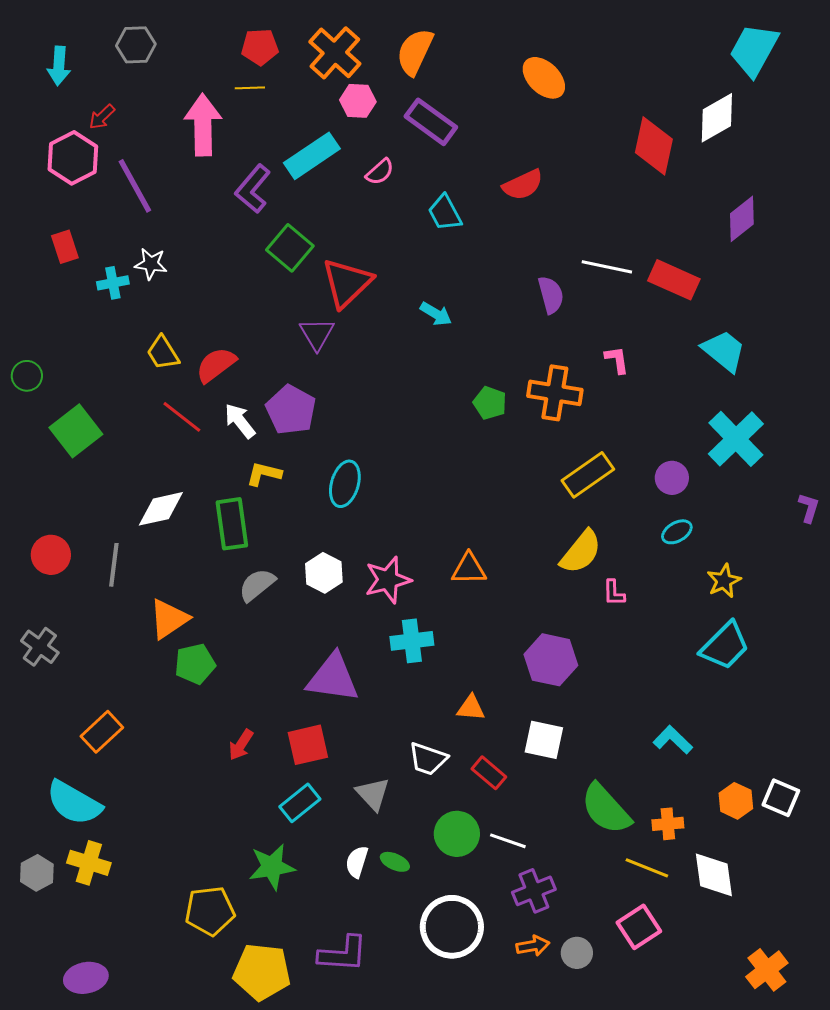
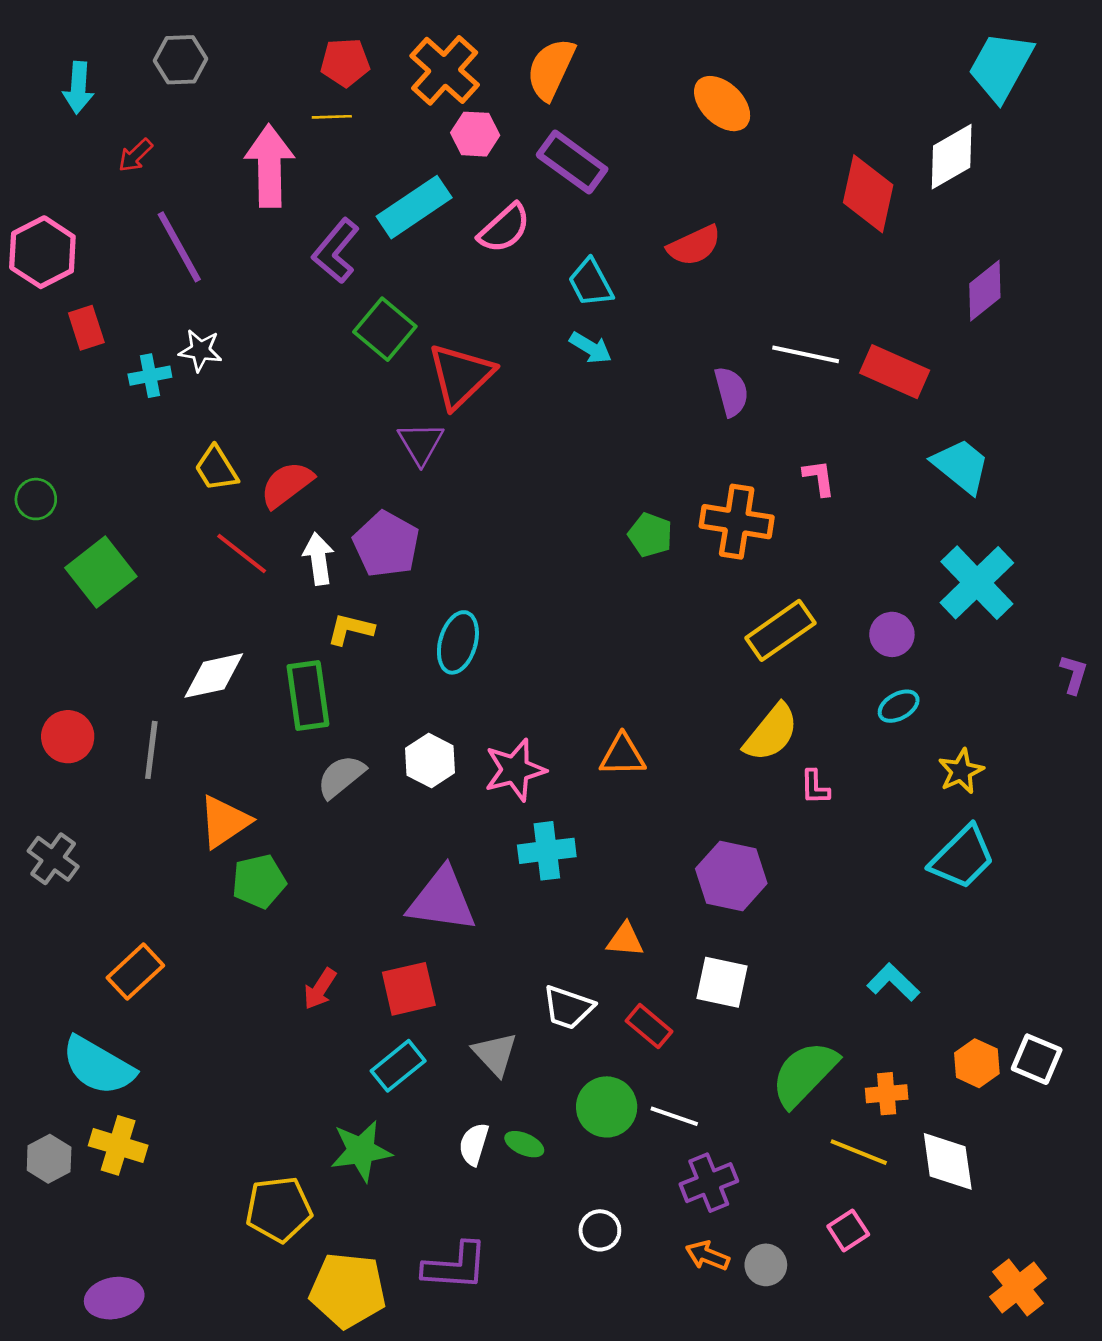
pink hexagon: (73, 158) -> (42, 252), moved
pink semicircle: (380, 172) -> (504, 228), size x1.4
cyan arrow: (436, 314) -> (591, 348), moved
white arrow: (240, 421) -> (319, 559), turned 30
green semicircle: (606, 809) -> (804, 1074), turned 86
white circle: (452, 927) -> (600, 1230), size x0.5
pink square: (639, 927) -> (848, 1230), size x0.7
orange arrow: (533, 946) -> (707, 1256), turned -148

